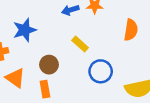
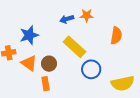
yellow rectangle: (80, 44) -> (75, 47), size x1.6
orange triangle: (15, 78) -> (29, 63), moved

